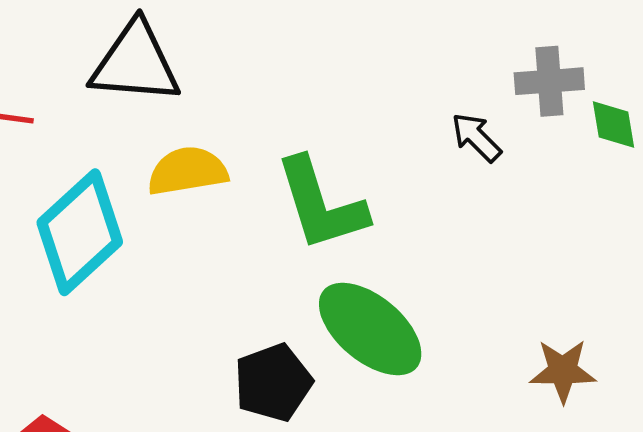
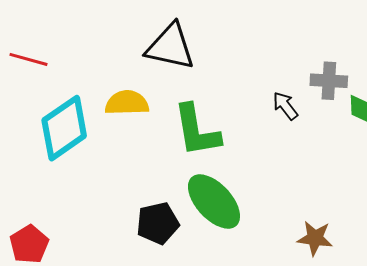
black triangle: (135, 63) -> (170, 47), moved

